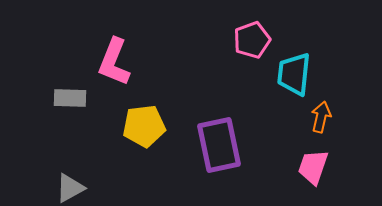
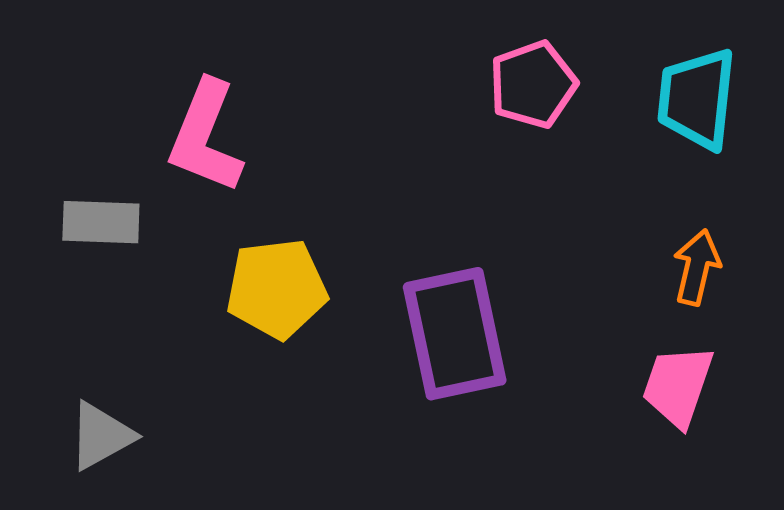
cyan trapezoid: (294, 74) -> (697, 99), moved

